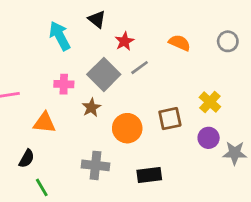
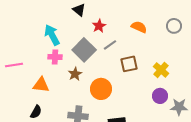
cyan arrow: (60, 36) -> (52, 35), moved
brown square: (170, 119) -> (129, 64), moved
black semicircle: (27, 158) -> (36, 112), moved

